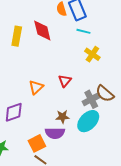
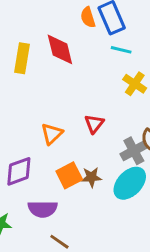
purple semicircle: (55, 133) -> (43, 209), moved
orange square: (37, 143) -> (69, 175), moved

